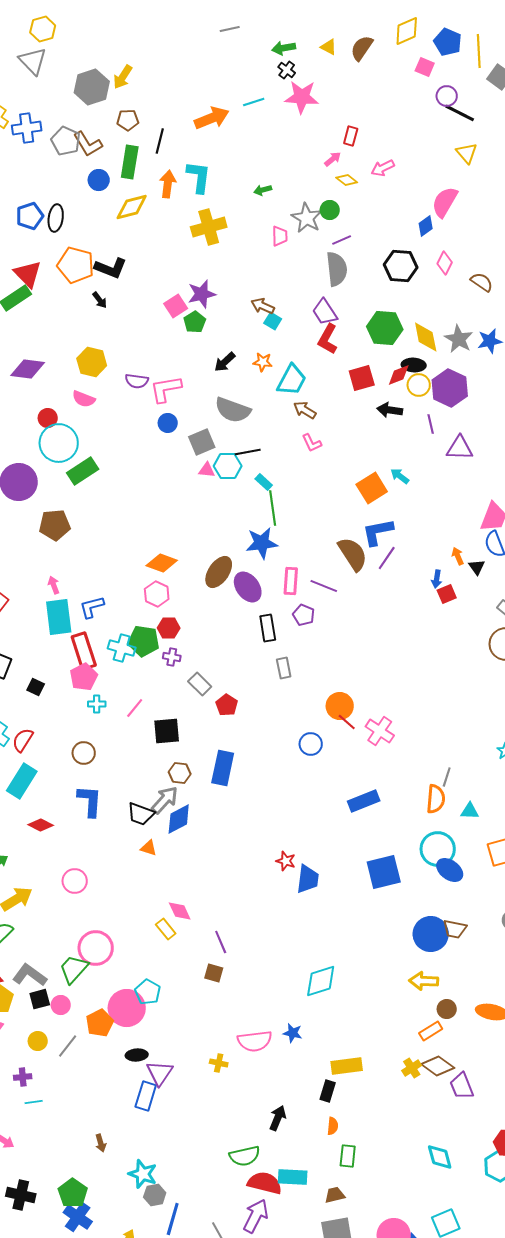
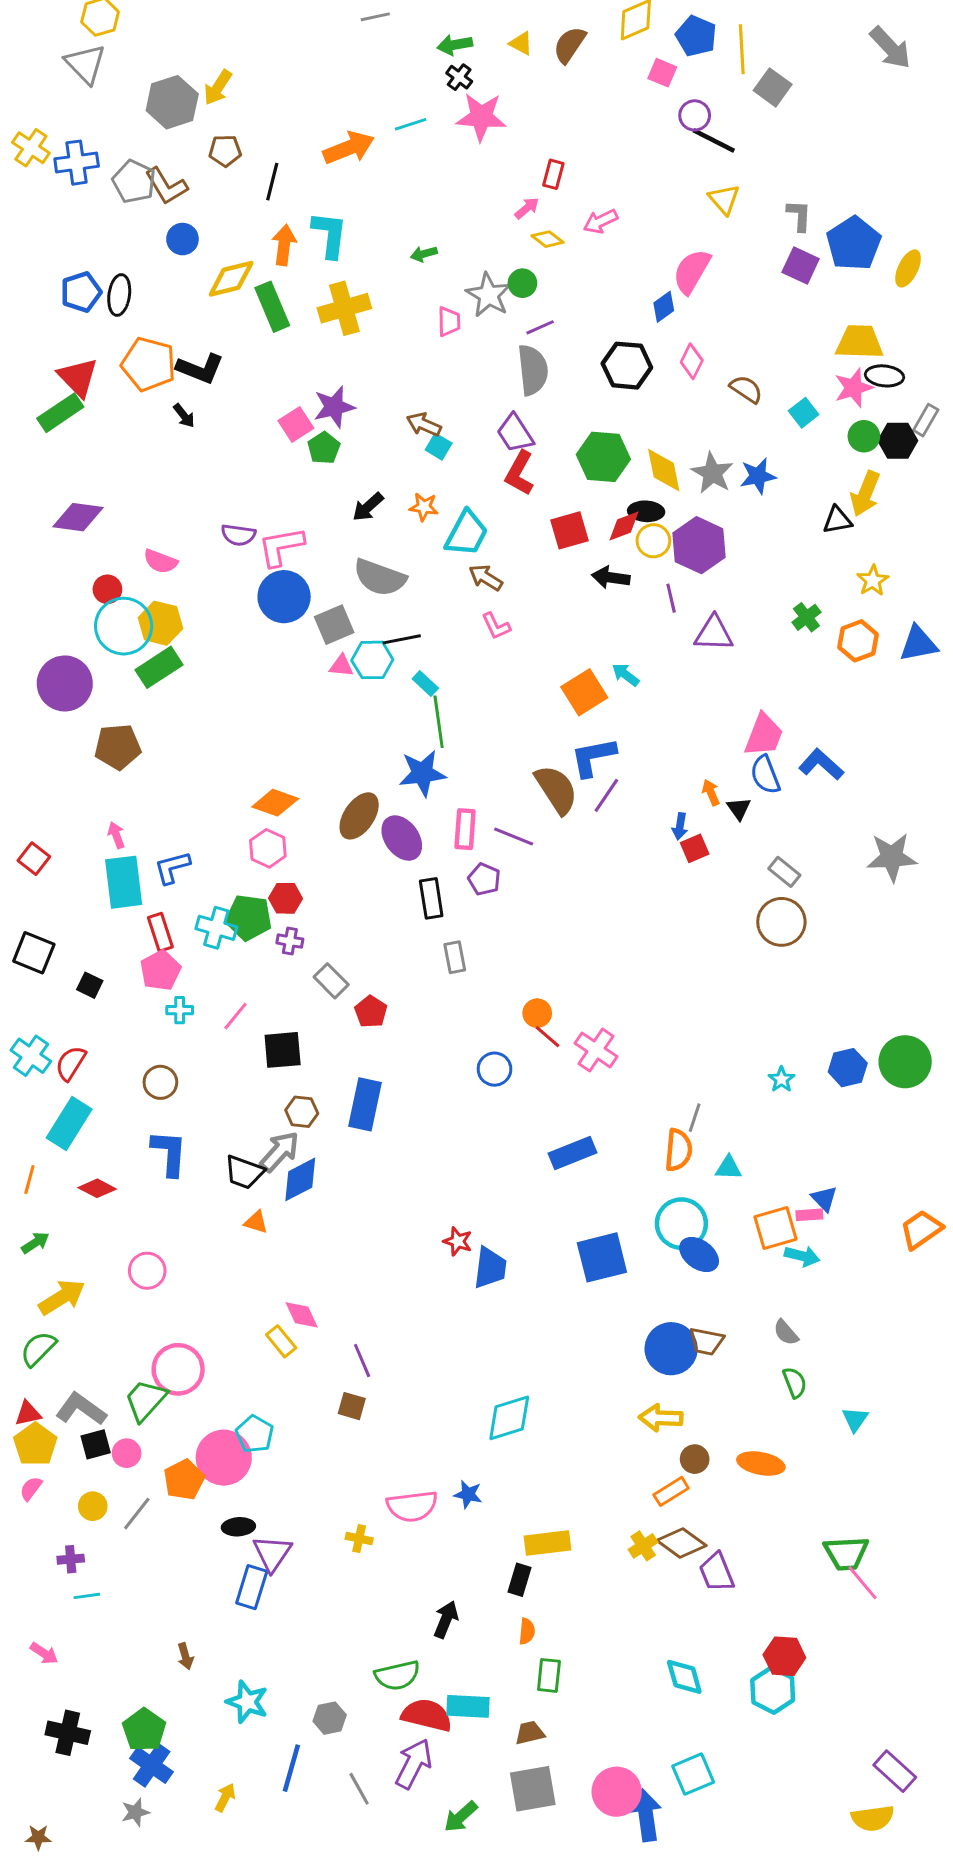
green rectangle: (130, 162) -> (272, 307), moved, turned -32
yellow hexagon: (92, 362) -> (160, 623), moved
blue circle: (168, 423) -> (284, 597), size x1.8
red rectangle: (84, 651) -> (160, 932), size x0.7
orange circle: (340, 706) -> (537, 1013), size x0.7
gray hexagon: (155, 1195) -> (330, 1718), moved

